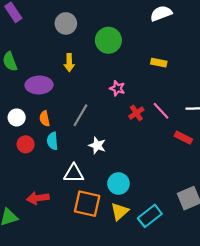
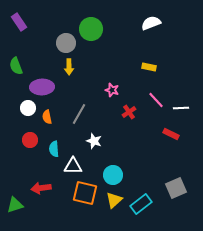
gray circle: (66, 23) -> (66, 43), moved
green circle: (108, 40) -> (91, 29), moved
pink line: (161, 111) -> (156, 100), moved
white circle: (17, 117) -> (28, 108), moved
cyan semicircle: (52, 141) -> (54, 149), moved

